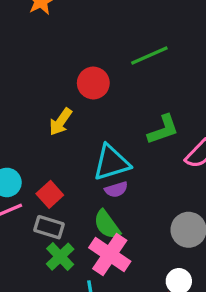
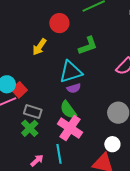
green L-shape: (163, 130) -> (88, 46), moved
red square: (50, 194) -> (19, 90), moved
green cross: (60, 257) -> (30, 128), moved

